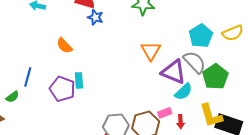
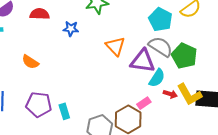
blue star: (95, 17) -> (71, 29), moved
cyan rectangle: (79, 80) -> (64, 111), moved
red arrow: (181, 122) -> (170, 94), moved, turned -56

